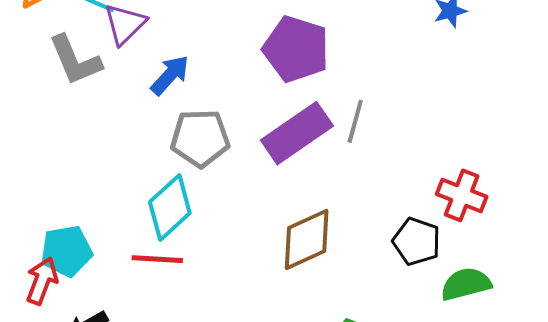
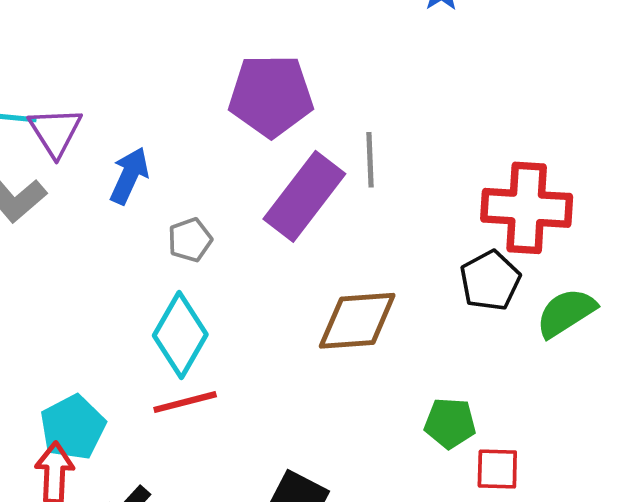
gray pentagon: (200, 138) -> (190, 240), size x0.6
red cross: (462, 195) -> (527, 208), size x1.4
brown diamond: (307, 240) -> (357, 321), turned 38
black pentagon: (417, 241) -> (490, 281), turned -30

